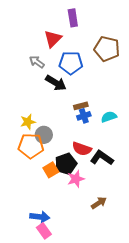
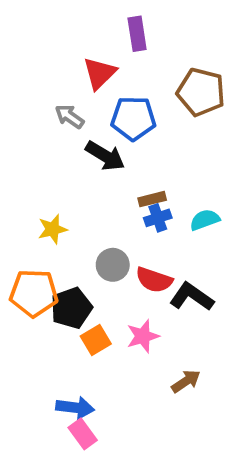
gray circle: (44, 135) -> (113, 265), moved
orange pentagon: (31, 146) -> (34, 293), moved
black pentagon: (66, 164) -> (71, 308), moved
orange square: (51, 170) -> (96, 340), moved

